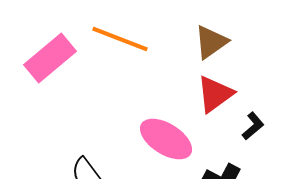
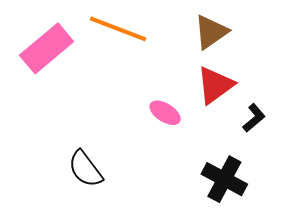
pink ellipse: (166, 139) -> (165, 113), moved, size x0.6

